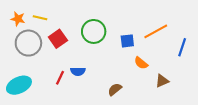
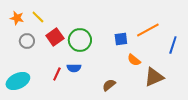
yellow line: (40, 18) -> (38, 17), turned 32
green circle: (94, 31) -> (80, 40), moved
gray circle: (28, 43) -> (27, 41), size x0.6
brown triangle: (162, 81) -> (154, 77), size x1.5

